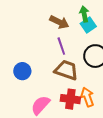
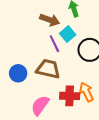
cyan square: (88, 25) -> (68, 34), moved
brown trapezoid: (66, 70) -> (48, 69), moved

